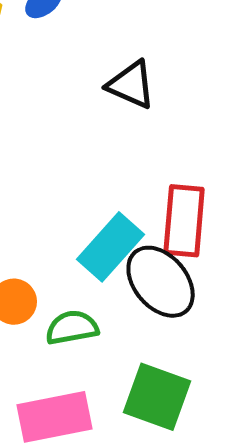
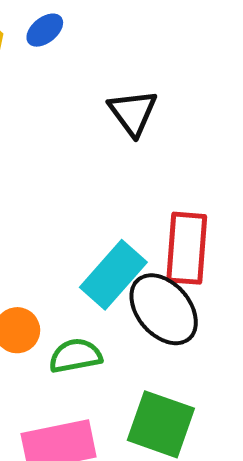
black triangle: (131, 85) -> (133, 112), turned 30

